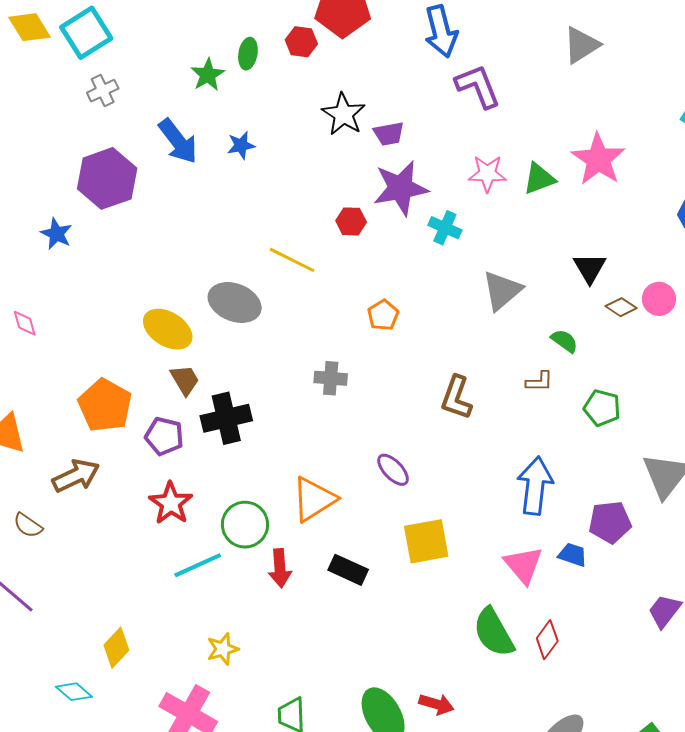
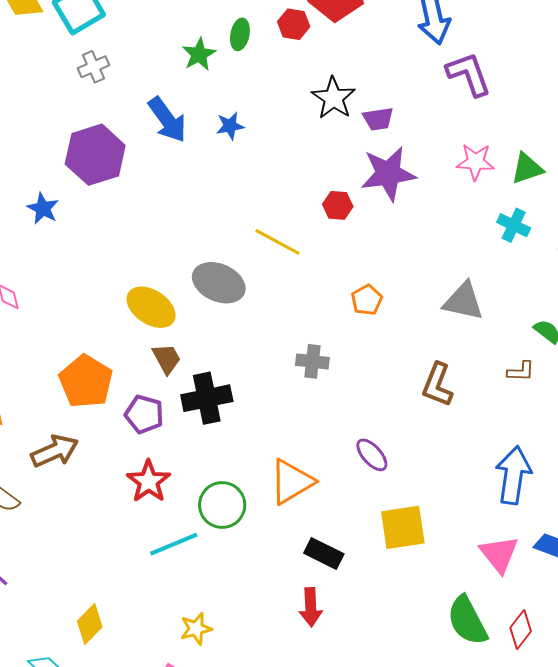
cyan cross: (445, 228) -> (514, 225), moved
gray triangle: (502, 291) -> (463, 301), moved, turned 51
red arrow: (280, 568) -> (311, 607), moved

